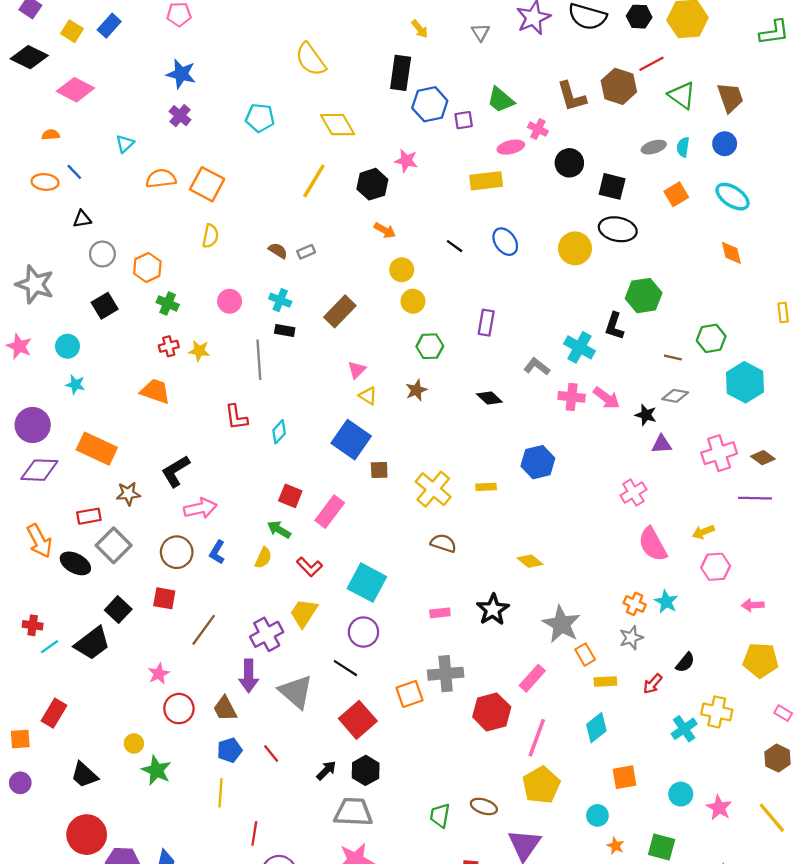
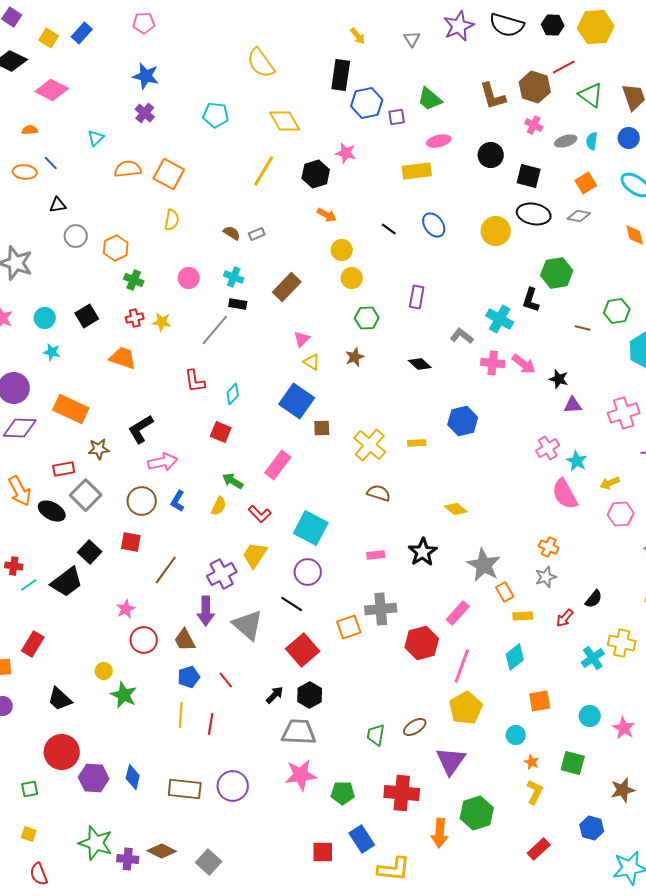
pink cross: (538, 129) -> (534, 125), moved
black square: (105, 306) -> (87, 316), moved
gray line: (259, 360) -> (215, 330), turned 44
gray diamond: (675, 396) -> (579, 216), moved
red square: (290, 496) -> (221, 432), moved
cyan star: (666, 602) -> (577, 461), moved
brown ellipse: (484, 806) -> (415, 727), turned -50
red line: (254, 833) -> (211, 724), moved

